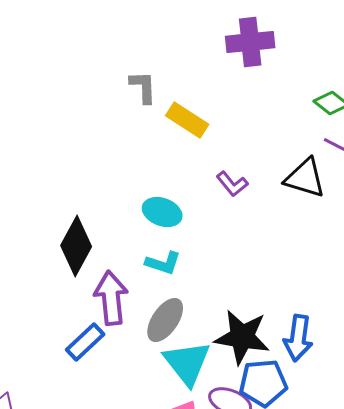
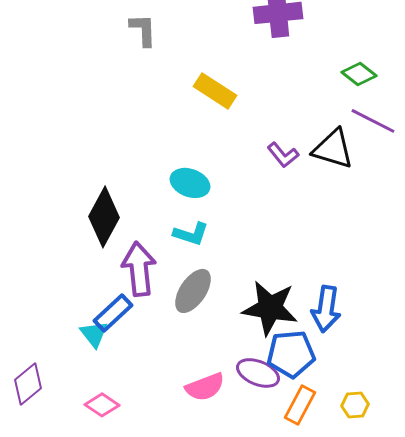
gray L-shape: (143, 87) -> (143, 30), moved
purple L-shape: (232, 184) -> (283, 155), moved
cyan triangle: (187, 363) -> (94, 334), moved, size x0.6

